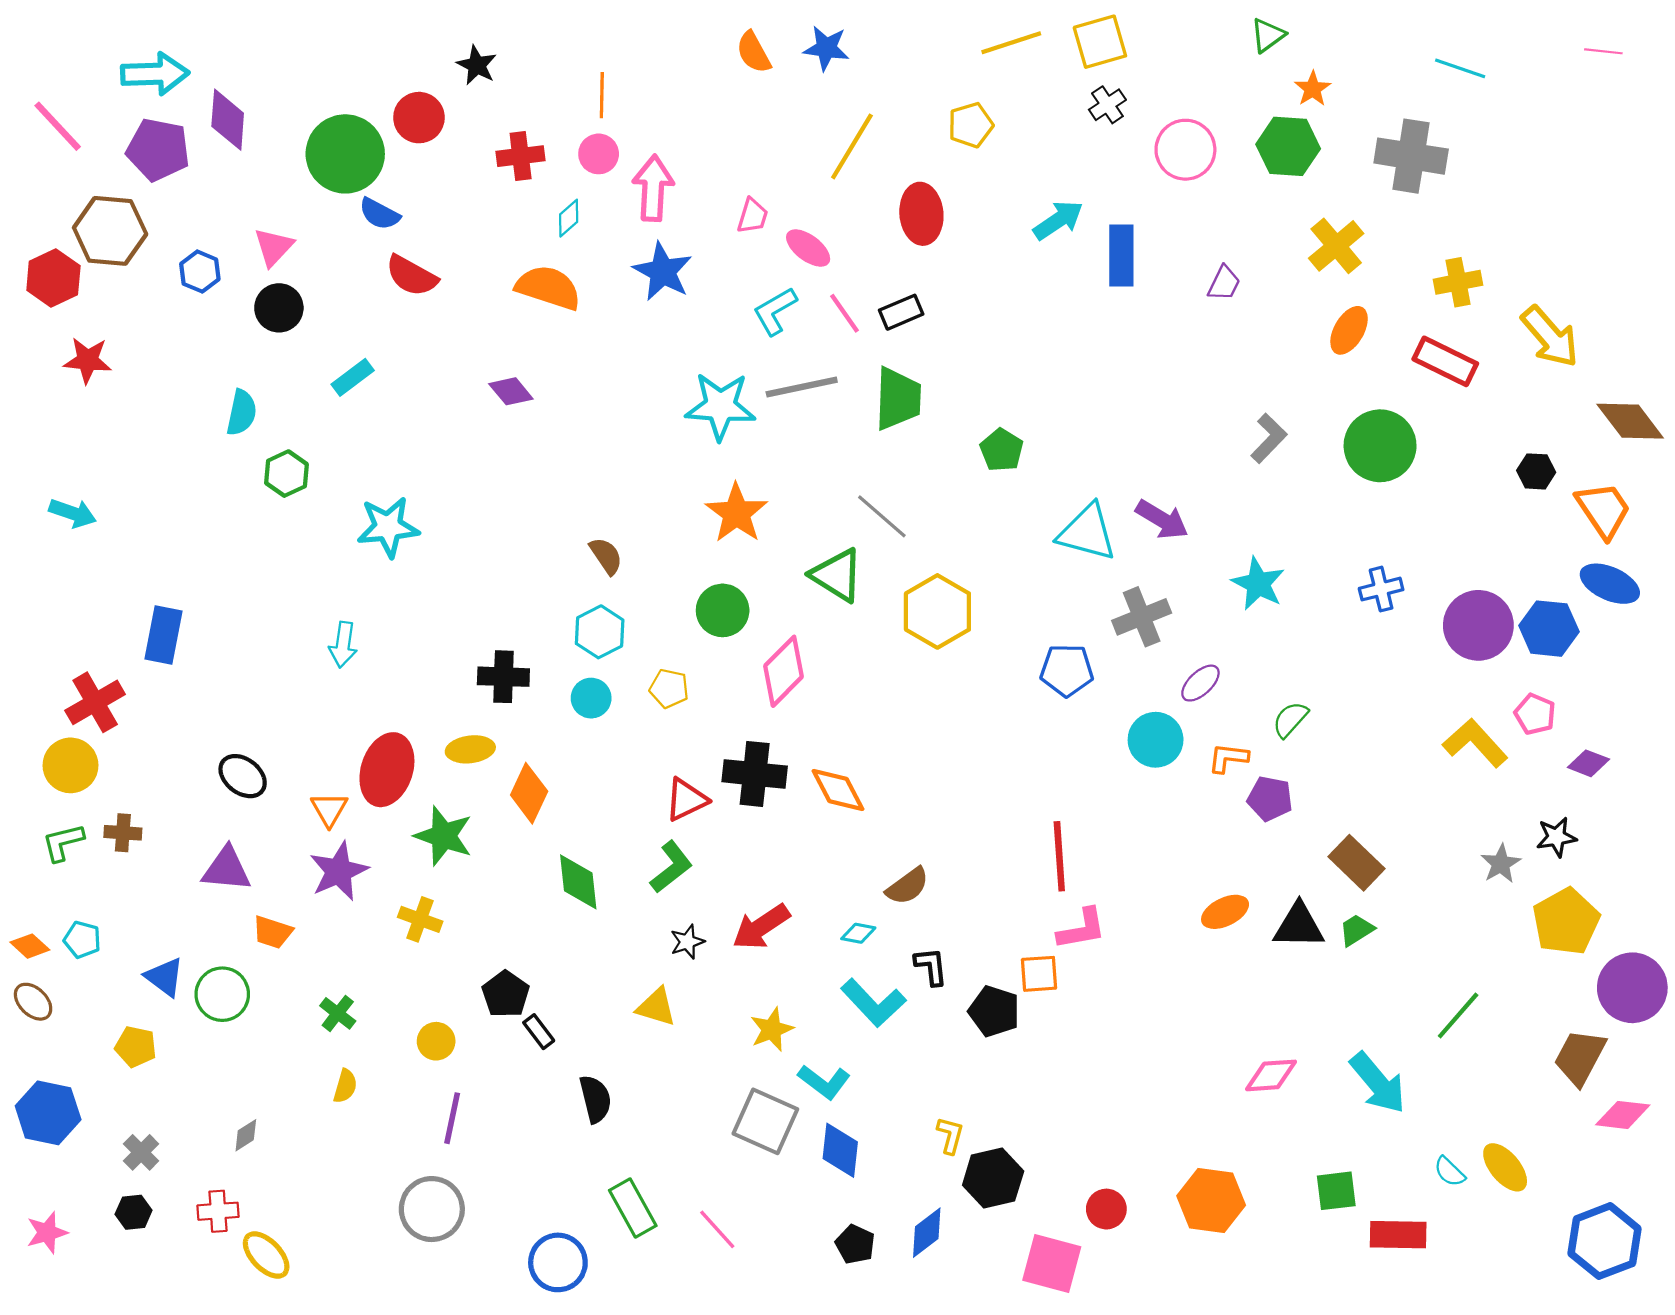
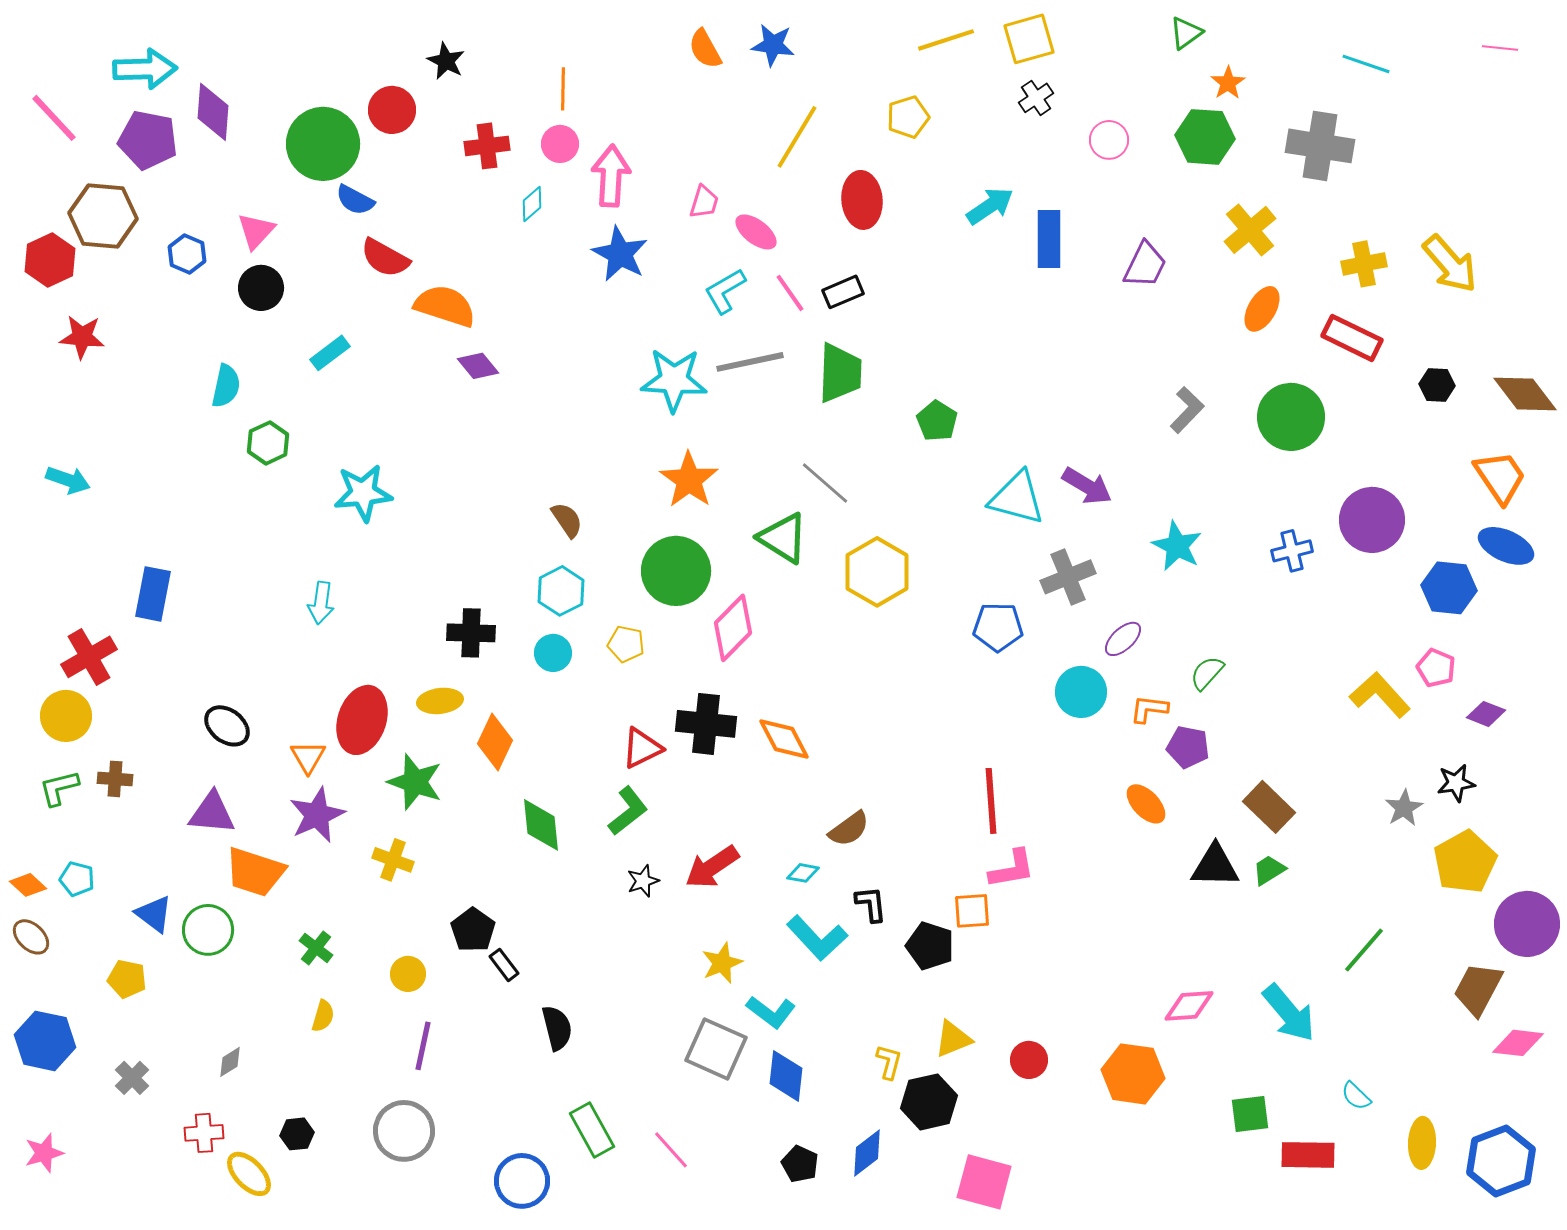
pink circle: (1185, 150) -> (1109, 140), size x0.7
purple trapezoid: (1224, 283) -> (1145, 265), size x1.4
orange semicircle: (548, 288) -> (445, 306), moved
yellow arrow: (1550, 337) -> (1450, 264), moved
black hexagon: (1536, 471) -> (1437, 385), moved
green circle: (723, 610) -> (676, 571), size x1.4
purple circle: (1478, 625) -> (1372, 520), moved
orange ellipse: (1225, 912) -> (1146, 804), moved, turned 72
orange trapezoid: (273, 932) -> (255, 872), size x1.6
yellow triangle: (656, 1007) -> (953, 1039), moved, turned -39
yellow ellipse: (1505, 1167) -> (1422, 1143), moved, turned 42
orange hexagon: (1211, 1200) -> (1133, 1074), moved
red circle: (1106, 1209) -> (1029, 1060), moved
black hexagon: (134, 1212) -> (297, 1134), moved

